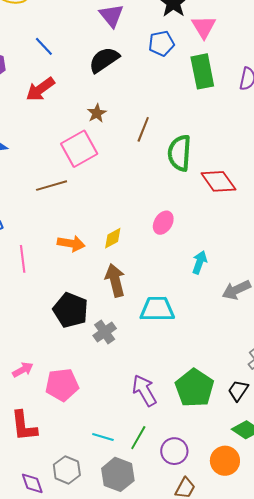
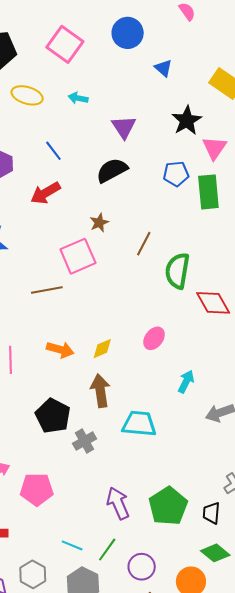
blue pentagon: (161, 43) -> (176, 174), moved
black trapezoid: (238, 390) -> (211, 513), turned -35

